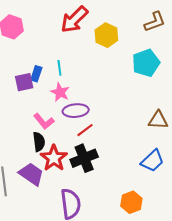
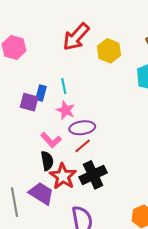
purple square: (24, 82) -> (29, 102), turned 30
red line: (85, 130) -> (83, 146), moved

